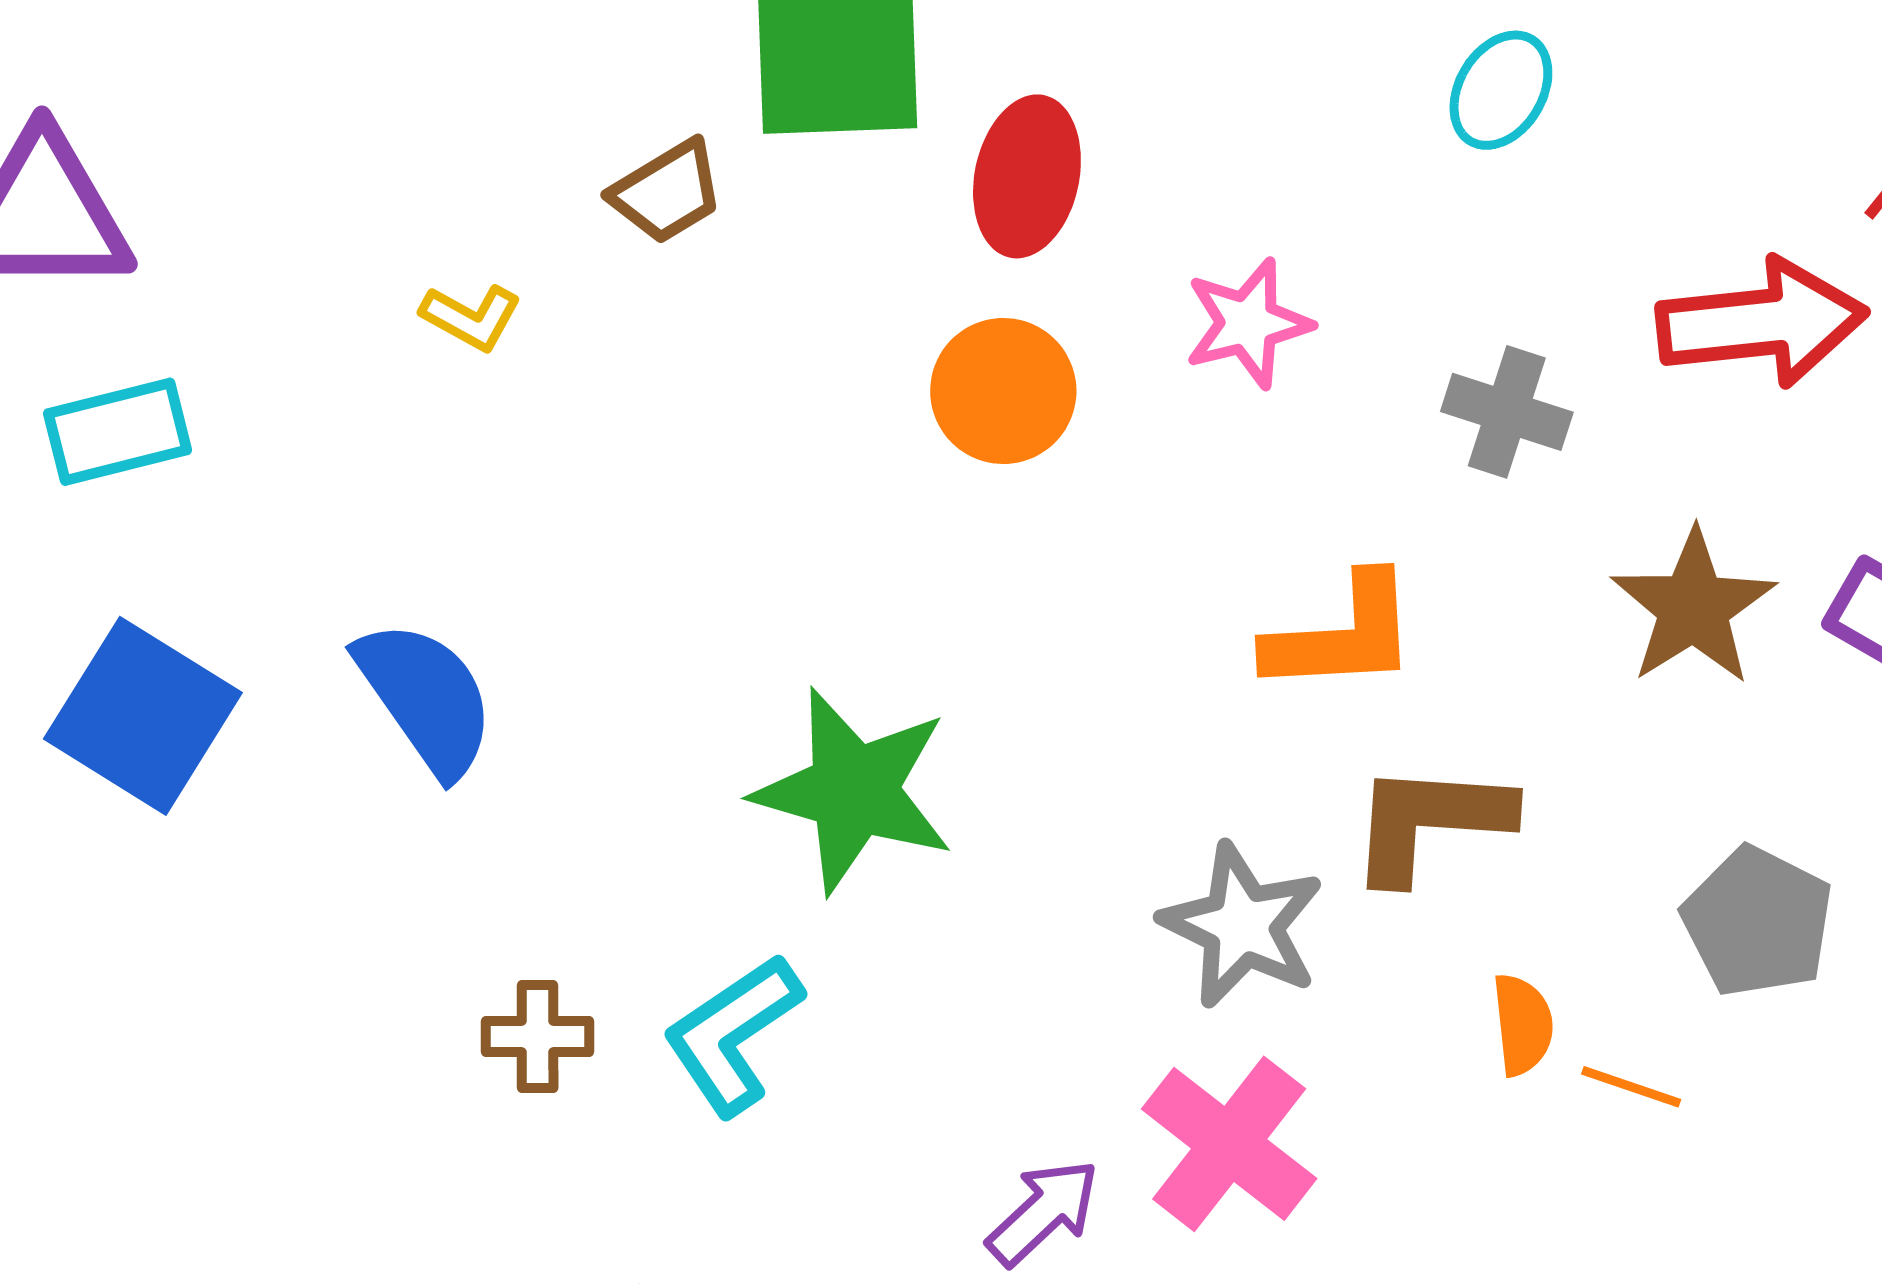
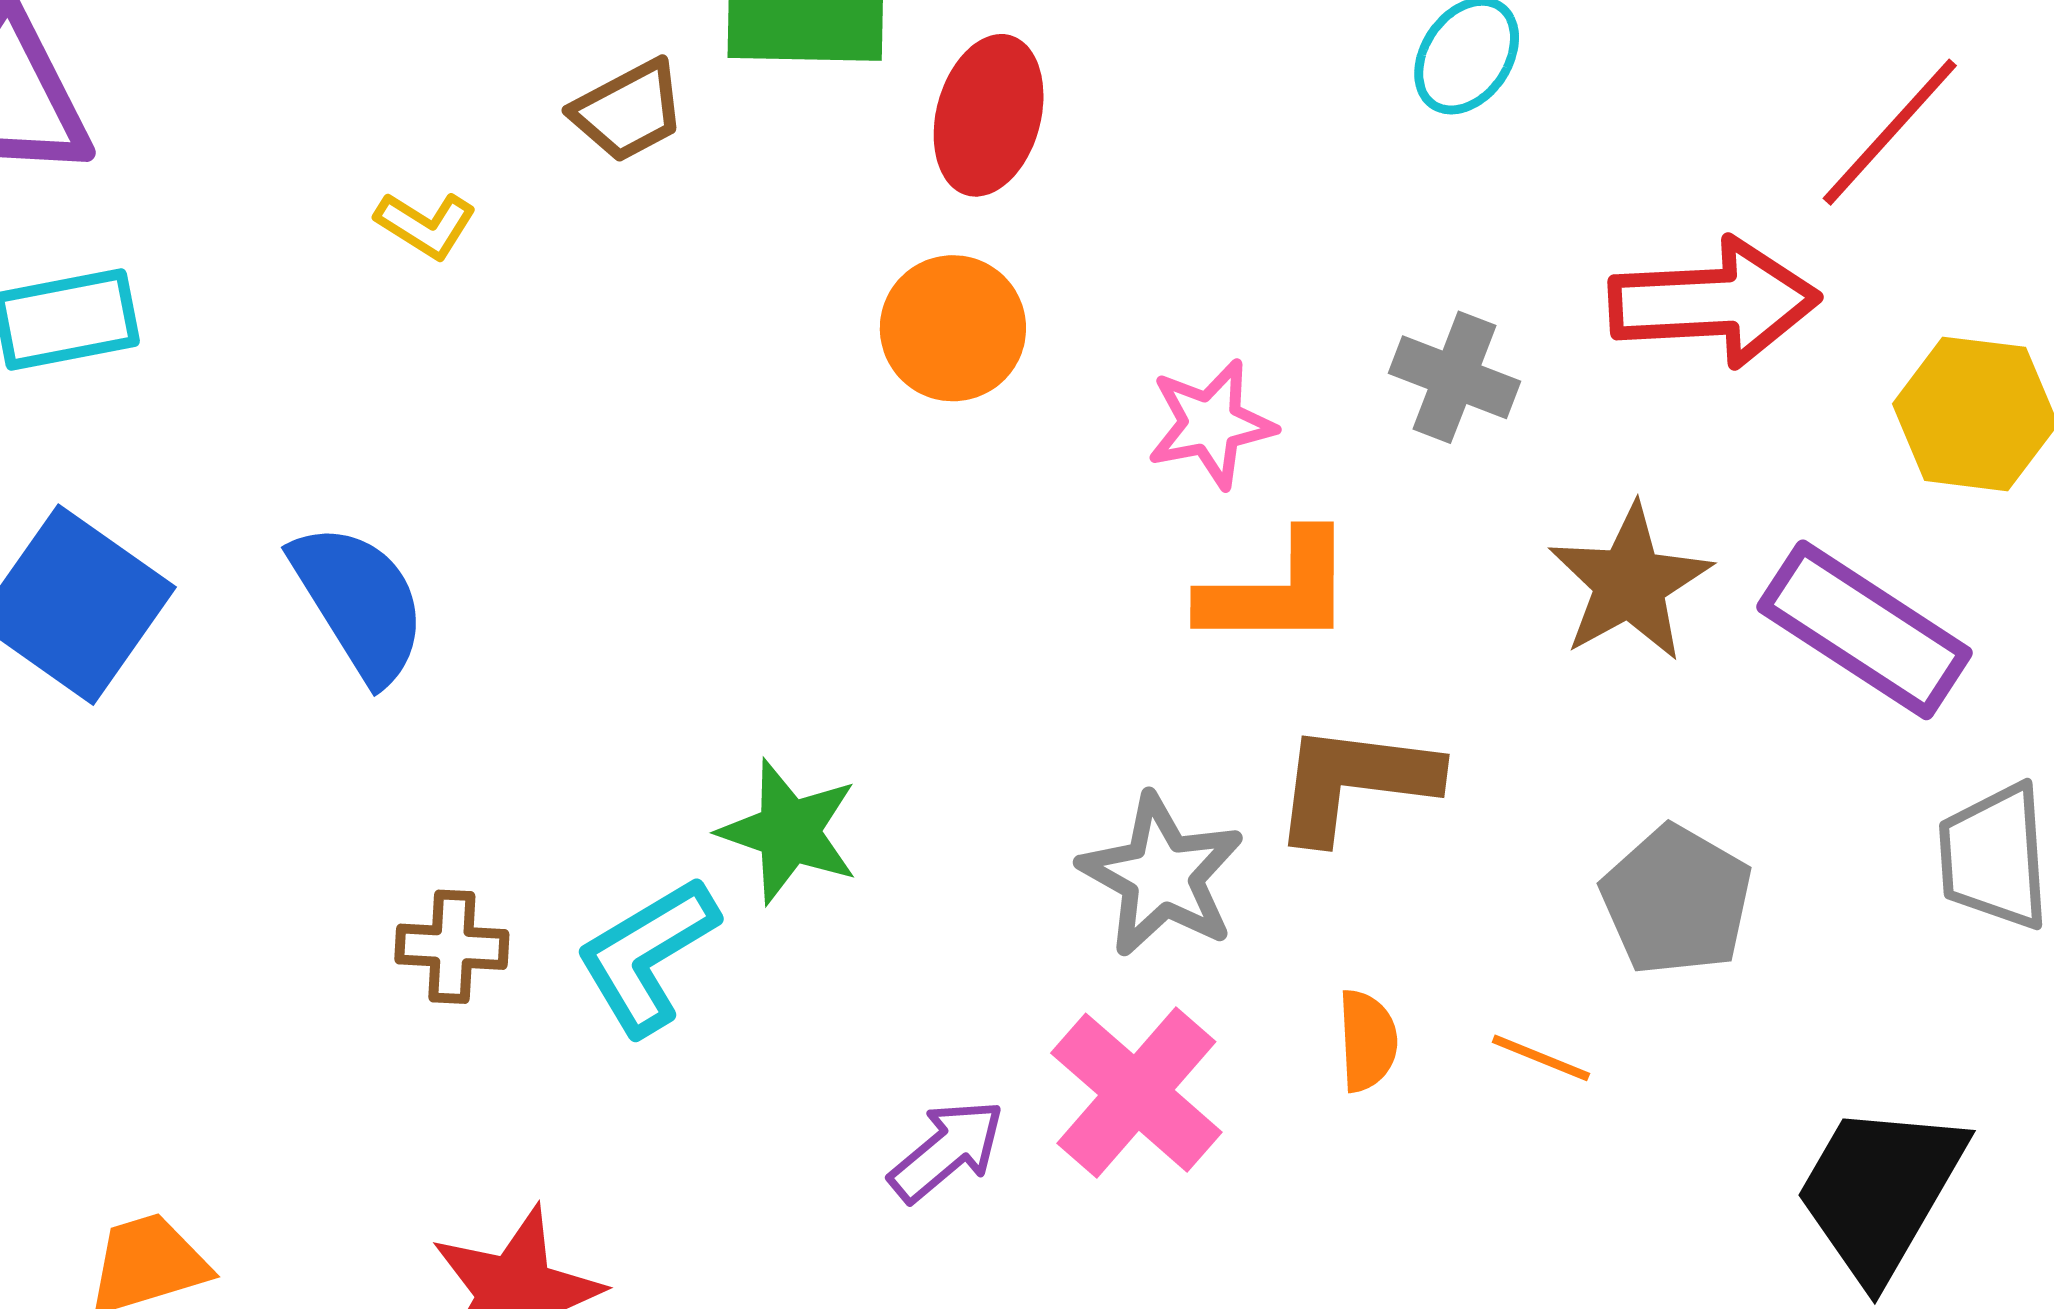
pink star: (1248, 323) -> (1211, 424), moved
green star: (854, 791) -> (789, 832), moved, size x0.7
orange semicircle: (1523, 1025) -> (1367, 1041), moved

